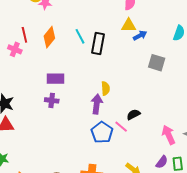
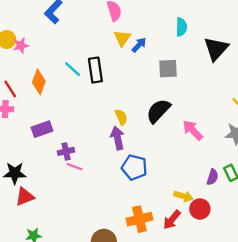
yellow triangle: (129, 25) -> (122, 38), turned -35
purple rectangle: (55, 79) -> (42, 129), moved
black semicircle: (133, 115) -> (158, 111), moved, size x1.6
pink line: (121, 127) -> (75, 167), moved
pink arrow: (169, 135) -> (193, 130), moved

